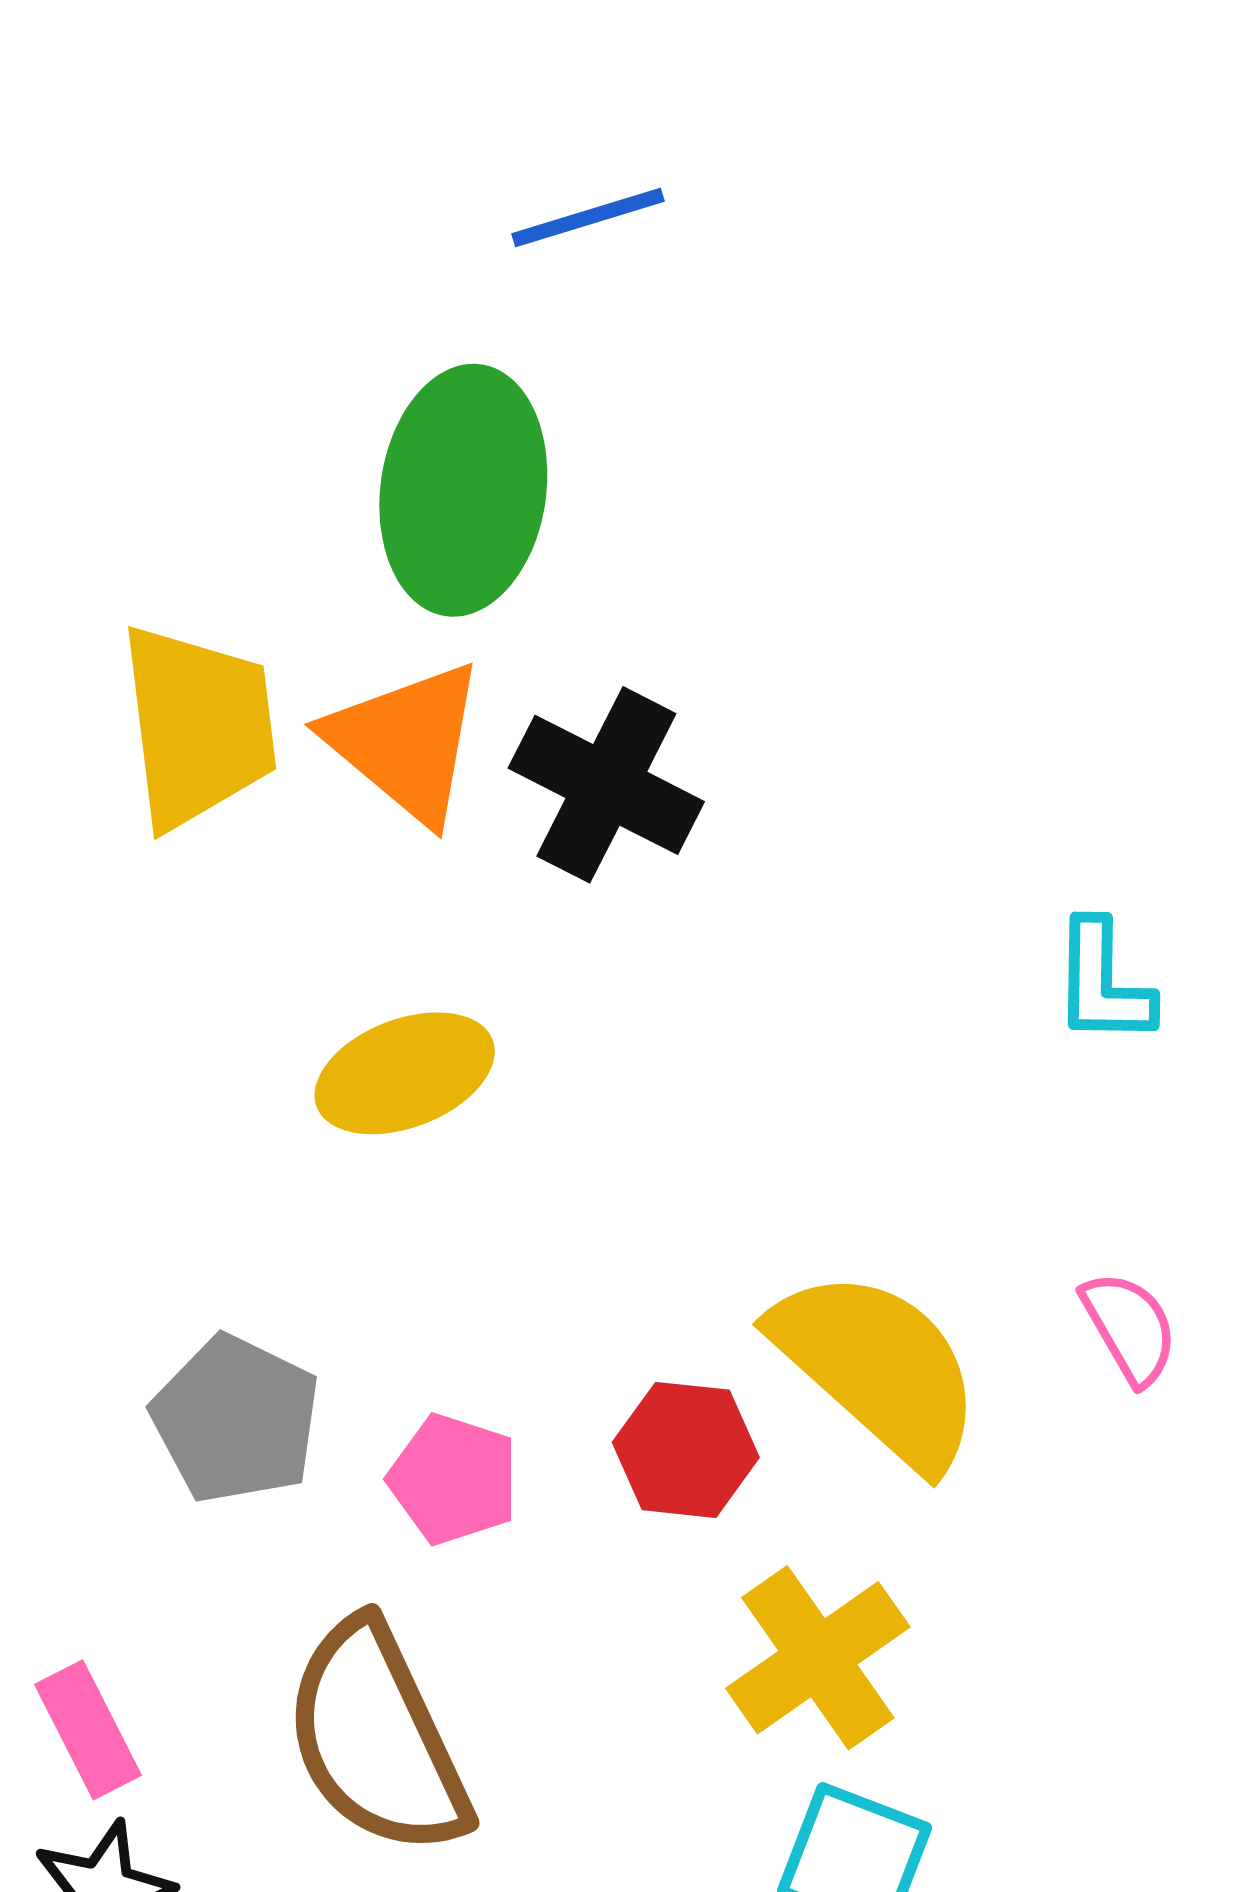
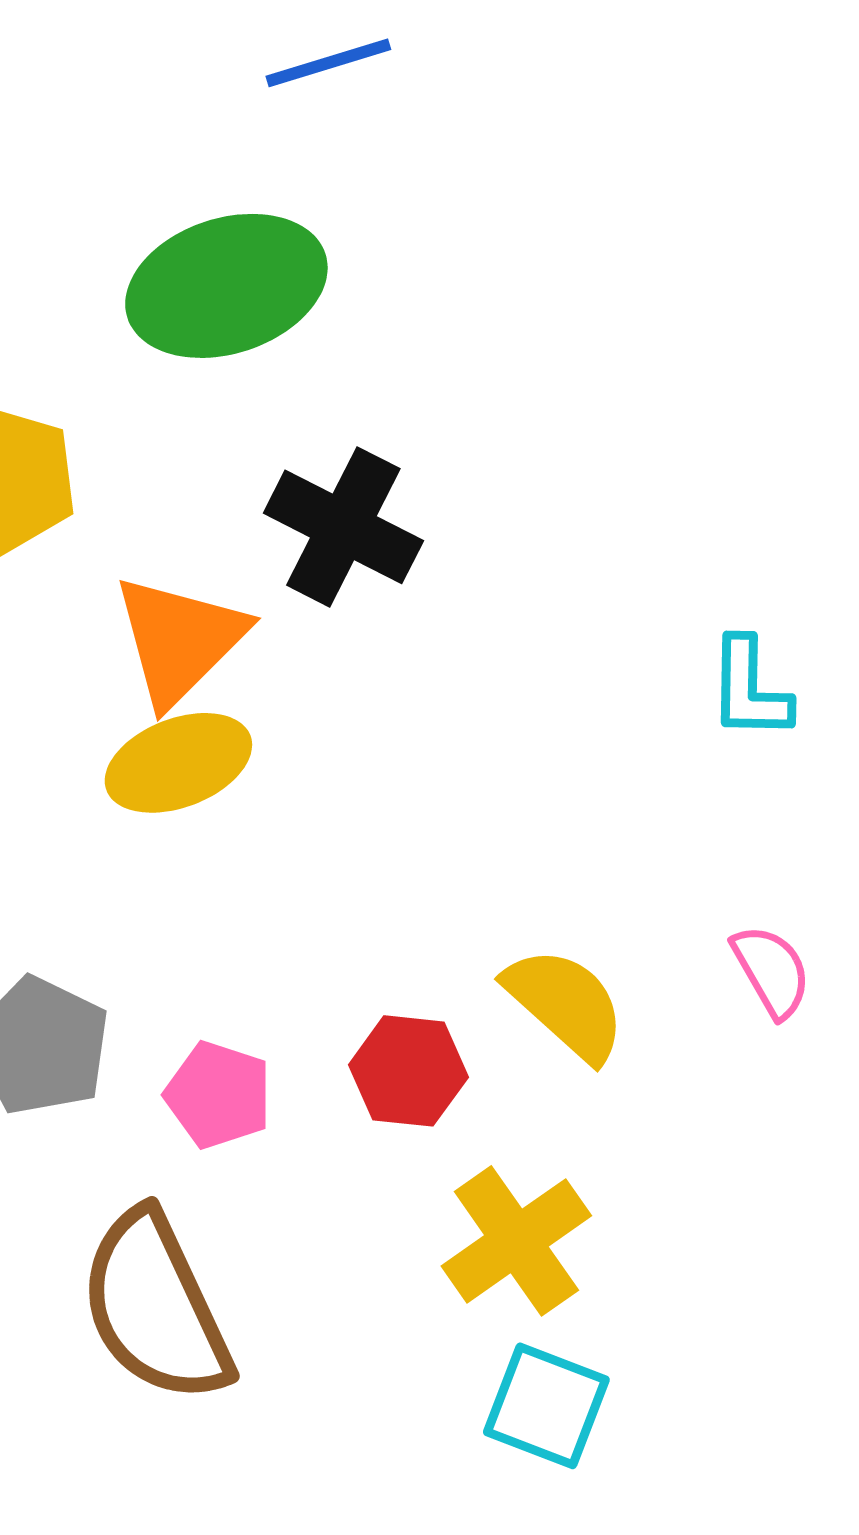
green ellipse: (463, 490) -> (226, 286), turned 64
orange triangle: (406, 742) -> (179, 640), moved, turned 35
yellow semicircle: (878, 1368) -> (565, 1004), size x0.7

